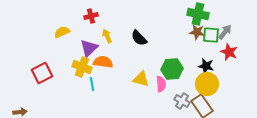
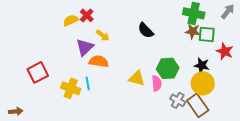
red cross: (91, 16) -> (87, 15), turned -32
yellow semicircle: (62, 32) -> (71, 20), moved
gray arrow: (225, 32) -> (228, 11), moved
yellow arrow: (107, 36) -> (103, 35), turned 152
black semicircle: (139, 38) -> (146, 30), moved
yellow cross: (82, 67) -> (71, 88), moved

